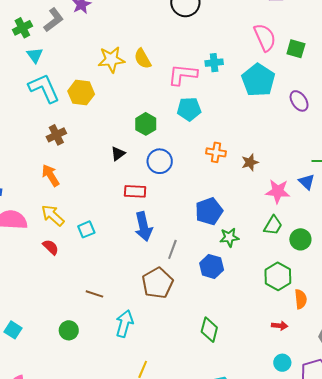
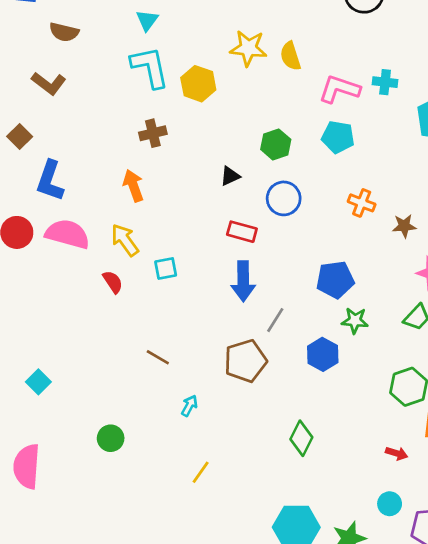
cyan arrow: (124, 324) -> (189, 406), size x0.6
green circle: (69, 330) -> (111, 438), moved

